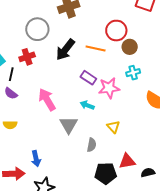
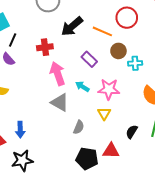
brown circle: (130, 47) -> (118, 51), moved
red cross: (27, 57) -> (45, 47), moved
pink star: (109, 88) -> (109, 89), moved
pink arrow: (47, 100) -> (58, 74), moved
gray triangle: (69, 125) -> (60, 102), turned -42
black semicircle: (148, 173) -> (132, 132), moved, turned -56

